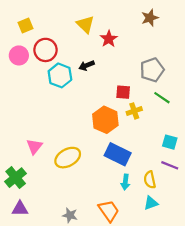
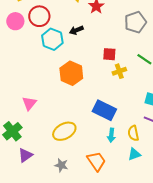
gray pentagon: (152, 70) -> (135, 22), moved
orange hexagon: (105, 120) -> (71, 73), moved
yellow ellipse: (68, 158) -> (64, 131), moved
purple triangle: (20, 209) -> (25, 155), moved, turned -35

